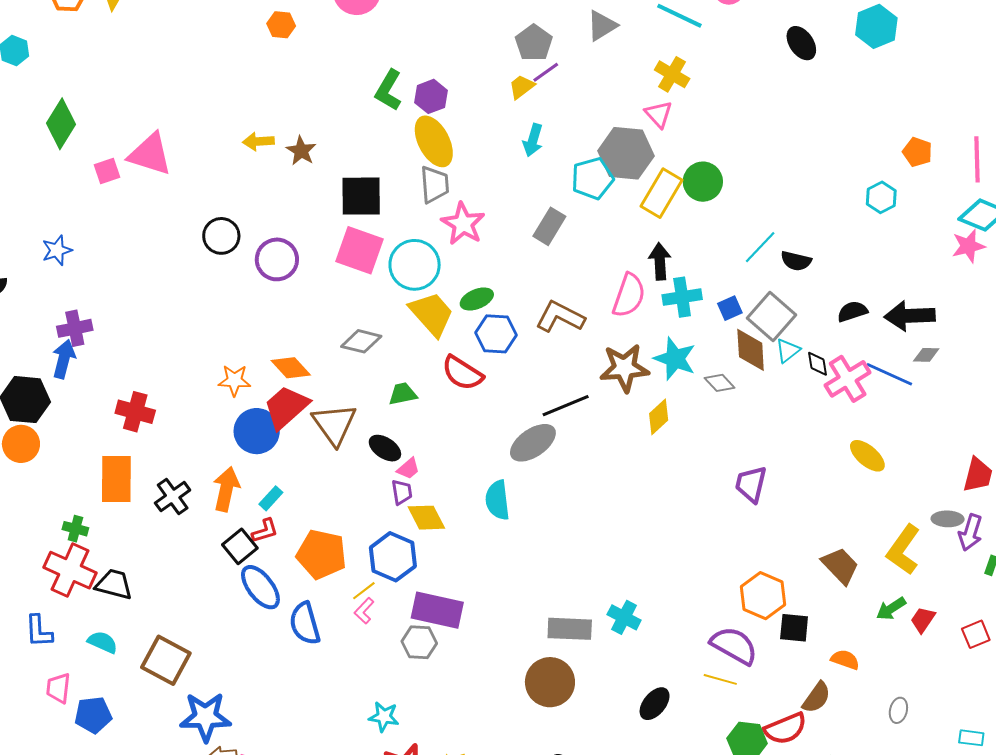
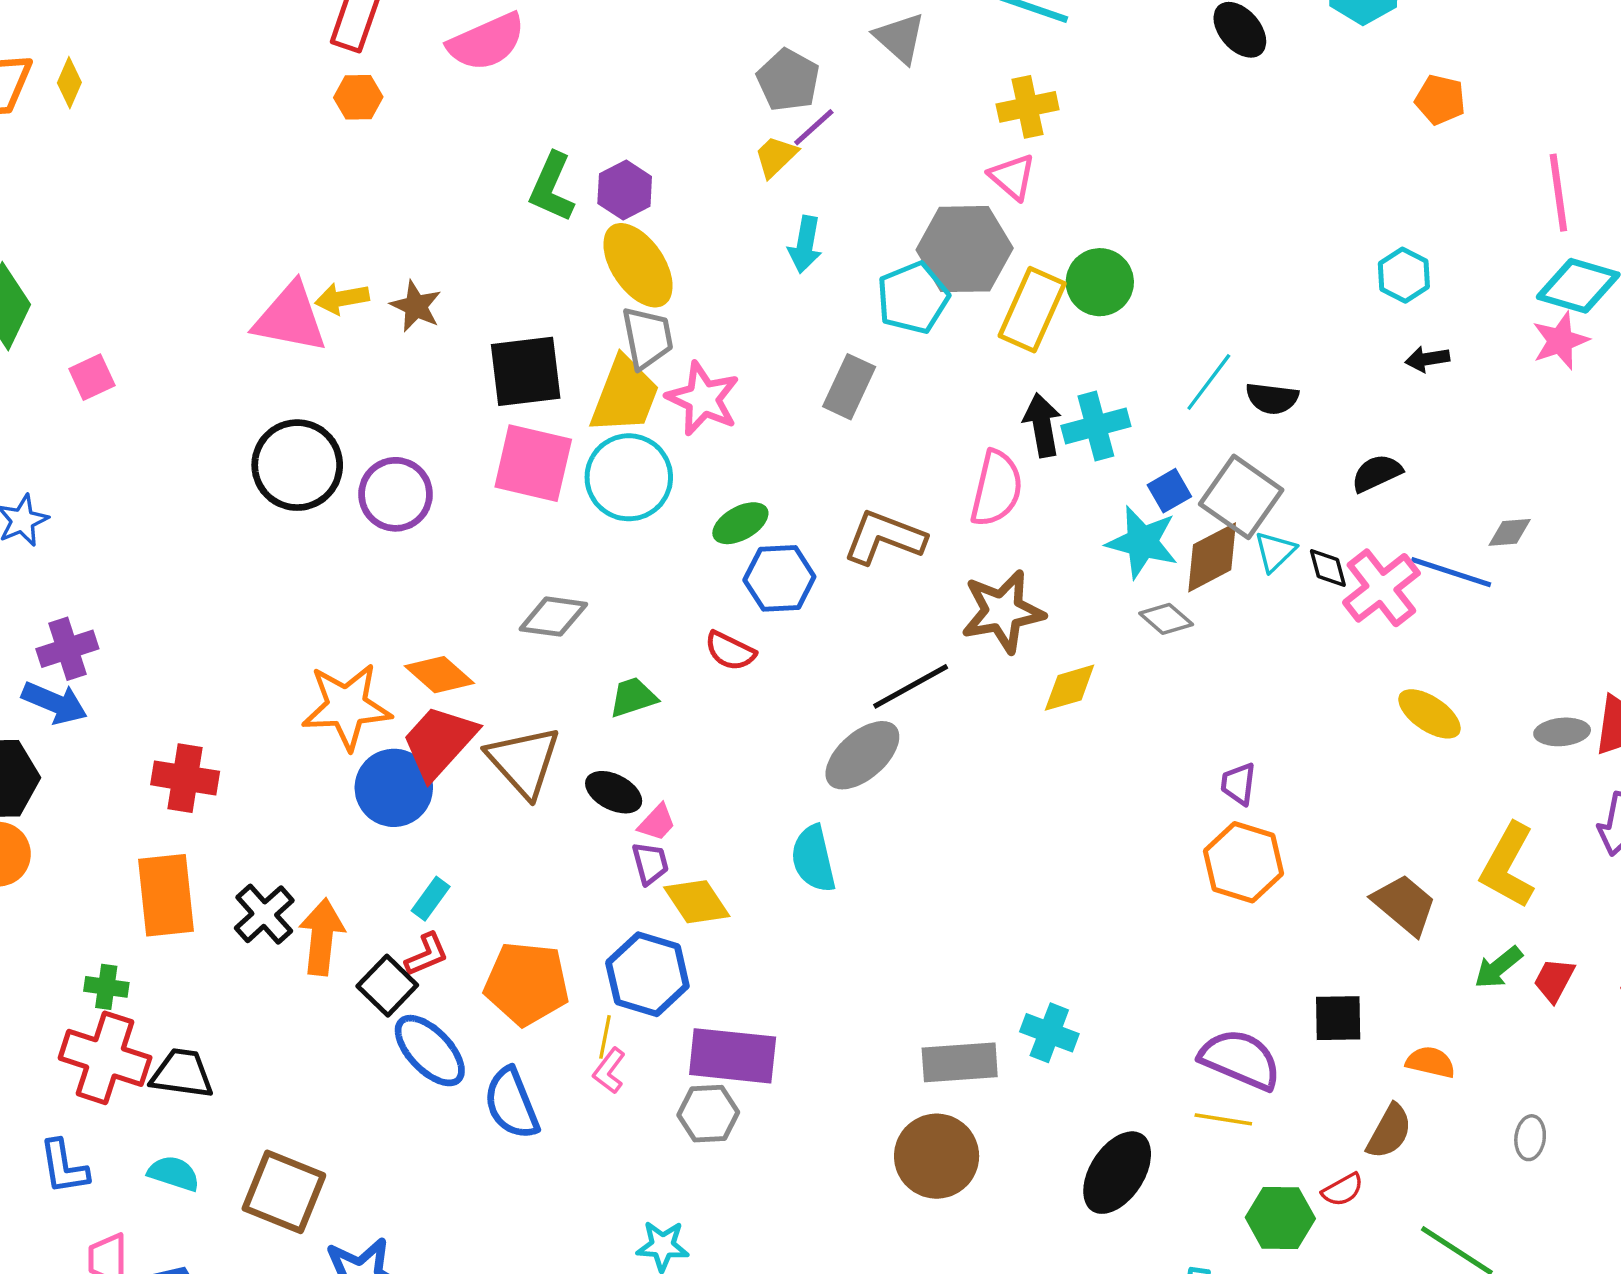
gray triangle: (602, 26) -> (900, 38), turned -40
yellow cross: (672, 74) -> (1028, 107), turned -36
orange pentagon: (917, 152) -> (1440, 100), moved
pink triangle: (150, 154) -> (290, 318), moved
black circle: (221, 236) -> (297, 465), size x1.4
cyan cross: (682, 297) -> (1096, 426), moved
yellow trapezoid: (432, 314) -> (625, 395), moved, turned 69
black arrow: (910, 316) -> (1427, 359), moved, size x0.5
brown diamond: (751, 350) -> (1212, 557), turned 72
blue arrow: (64, 359) -> (55, 703), turned 105
cyan star: (675, 359) -> (1142, 542), moved
red semicircle: (462, 373) -> (730, 651), size x0.7
orange star: (234, 380) -> (347, 706), size x1.6
yellow diamond: (659, 417) -> (1070, 688), turned 33
purple trapezoid: (751, 484) -> (1238, 784), size x0.7
orange arrow: (226, 489) -> (322, 937), moved
gray ellipse: (948, 519) -> (1562, 732), moved
yellow line: (364, 591) -> (605, 1037), turned -35
orange hexagon: (763, 596) -> (1243, 862), moved
black ellipse: (655, 704) -> (1117, 1173), size x1.4
red semicircle: (785, 728) -> (1343, 1190), size x0.6

